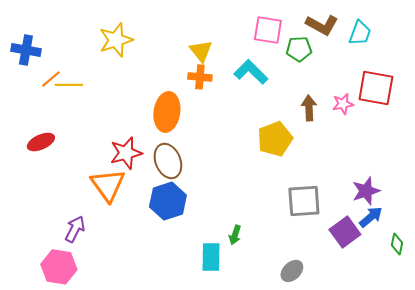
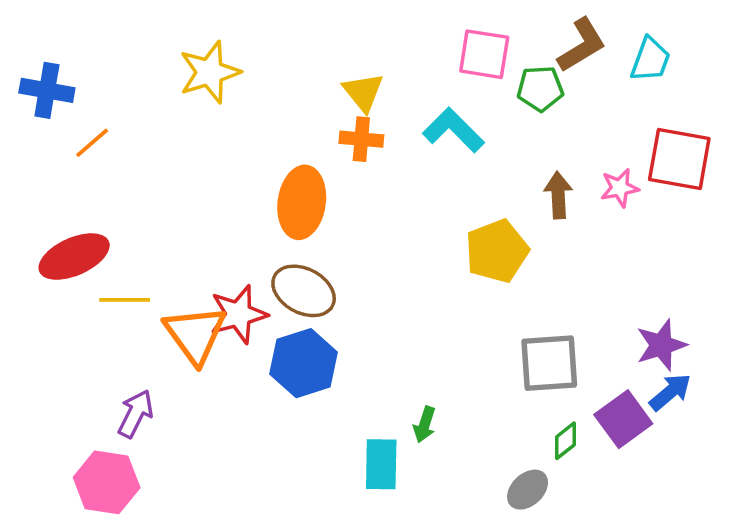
brown L-shape: (322, 25) -> (582, 45), turned -60
yellow line: (69, 85) -> (125, 300), moved
red ellipse: (41, 142) -> (74, 257), size x1.4
red star: (126, 153) -> (238, 314), moved
brown ellipse: (168, 161) -> (304, 291), turned -40
green diamond: (397, 244) -> (565, 441), moved, turned 40

